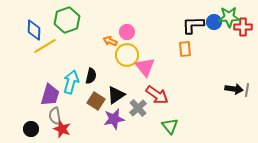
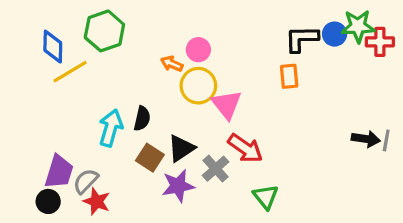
purple trapezoid: (50, 95) -> (59, 172), moved
gray semicircle: (55, 116) -> (86, 181), turned 54

